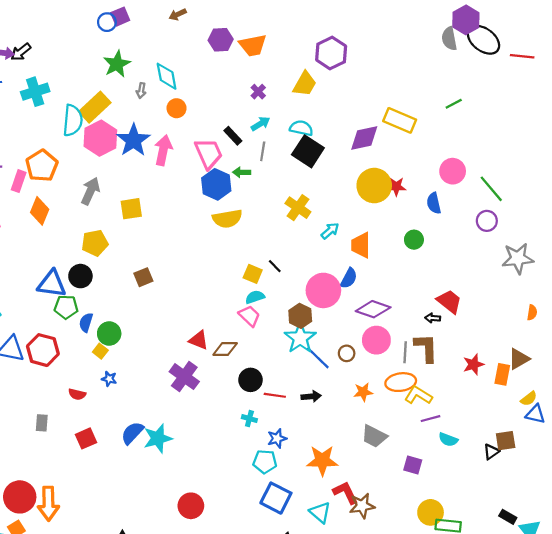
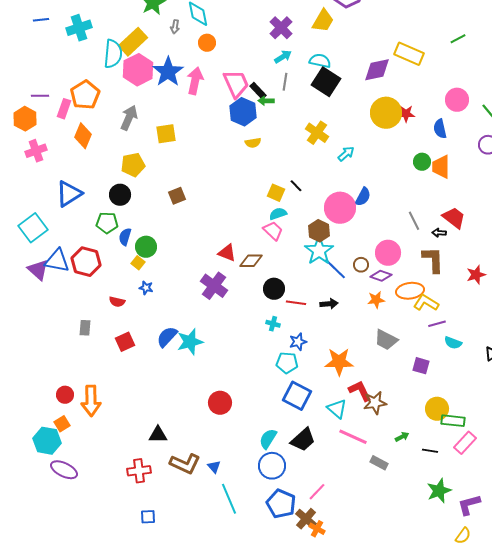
purple cross: (258, 92) -> (281, 28), size x1.6
black rectangle: (233, 136) -> (258, 91), moved
yellow semicircle: (227, 219) -> (253, 143), size x0.6
orange trapezoid: (361, 245) -> (441, 167), moved
blue triangle: (52, 284) -> (69, 194), moved, turned -40
purple diamond: (373, 309) -> (381, 276), moved, size x0.7
gray line: (405, 352) -> (414, 221), moved, turned -30
red circle: (20, 497) -> (65, 395), size x0.6

